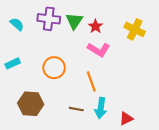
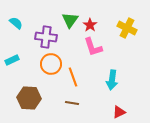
purple cross: (49, 19) -> (46, 37), moved
pink L-shape: (99, 50) -> (93, 47), turned 40
orange line: (91, 81) -> (73, 77), moved
cyan arrow: (101, 108) -> (112, 80), moved

